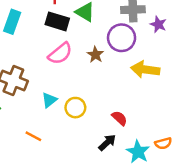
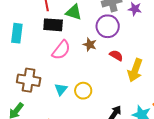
yellow arrow: (145, 69) -> (135, 70), moved, turned -65
red semicircle: (119, 118) -> (116, 55), moved

